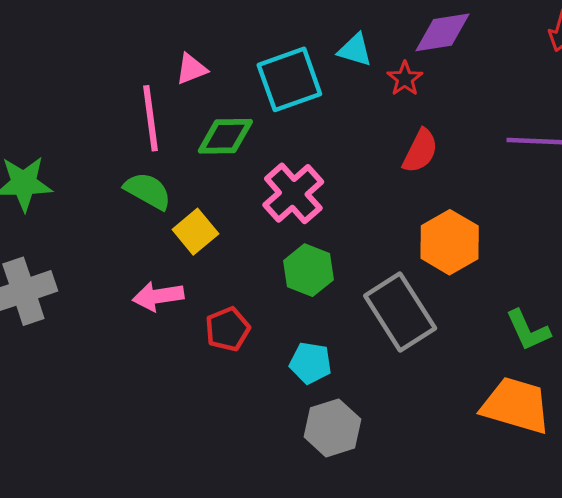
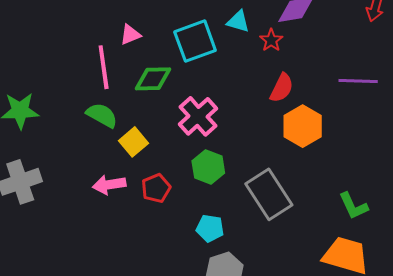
orange hexagon: (450, 242) -> (303, 126), moved
red pentagon: (228, 329) -> (156, 188), moved

